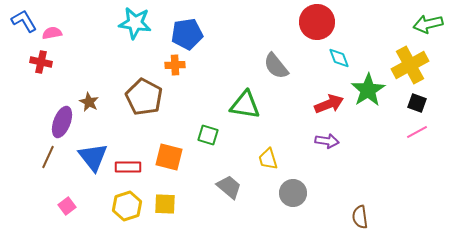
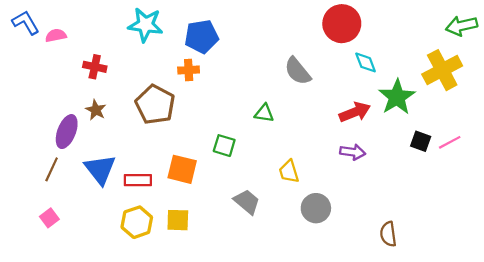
red cross: (41, 62) -> (95, 67), moved
black square: (417, 103) -> (421, 141), moved
green triangle: (245, 105) -> (264, 113), size x0.6
pink square: (67, 206) -> (49, 218), moved

